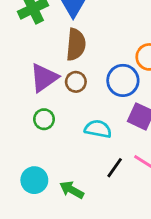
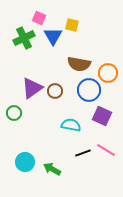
brown semicircle: (76, 44) -> (79, 64), moved, turned 95
green circle: (44, 119) -> (14, 113), moved
black line: (115, 168) -> (83, 153), turned 35

